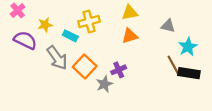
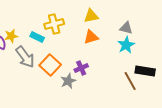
yellow star: (45, 25) -> (11, 36), moved
cyan star: (188, 47) -> (126, 45), moved
brown line: (174, 65) -> (130, 81), moved

